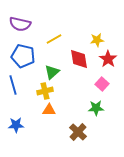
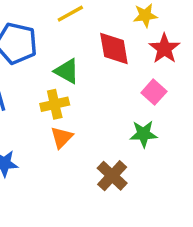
green triangle: (52, 72) -> (67, 71), turned -49
orange triangle: (49, 110) -> (62, 137), turned -48

